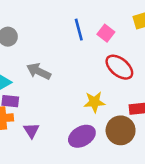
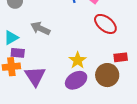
yellow star: (94, 102) -> (78, 60), moved, turned -30
purple triangle: (31, 130) -> (35, 76), size x1.6

